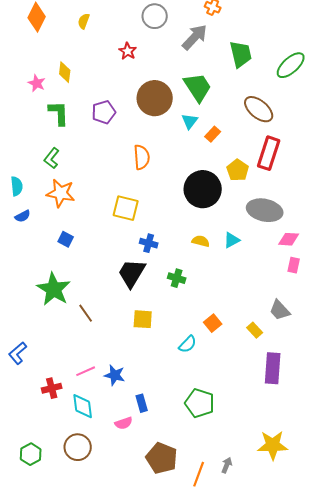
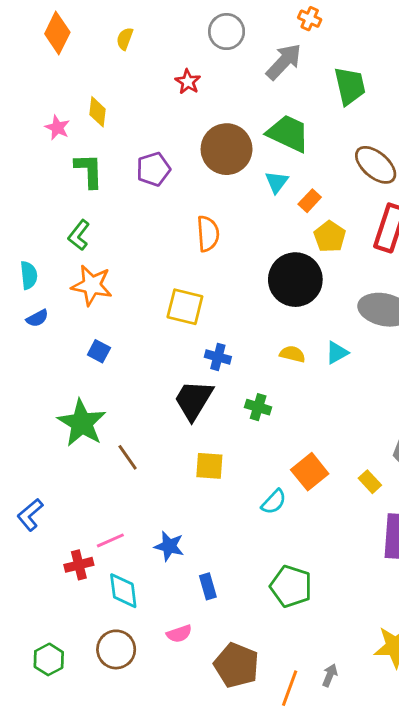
green trapezoid: (198, 87) -> (288, 133), turned -32
yellow pentagon: (238, 170) -> (330, 237), moved
orange square: (213, 323) -> (310, 472), size x1.4
pink line: (86, 371) -> (110, 540), moved
pink semicircle: (124, 423) -> (179, 634), moved

